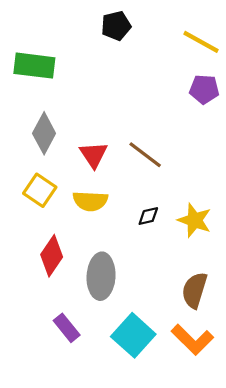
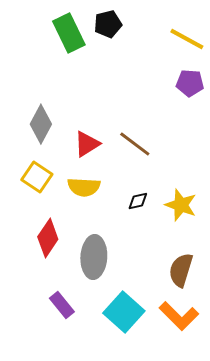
green rectangle: (34, 66) -> (69, 33), moved, turned 57
red triangle: (94, 155) -> (87, 144), turned 32

